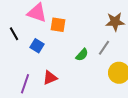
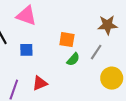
orange square: (58, 25) -> (67, 40), moved
blue square: (37, 46) -> (26, 50), turned -32

